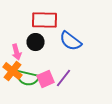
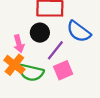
purple line: (64, 78) -> (55, 50), moved
pink square: (46, 79) -> (63, 70), moved

